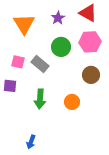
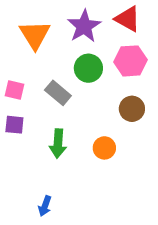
purple star: (58, 18) -> (84, 26), size x1.6
pink square: (18, 62) -> (14, 90), moved

